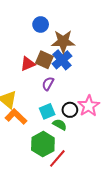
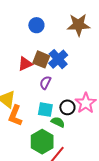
brown star: (63, 41) -> (79, 25), moved
cyan square: (47, 111) -> (45, 110), turned 35
orange L-shape: (16, 117) -> (15, 116), turned -110

